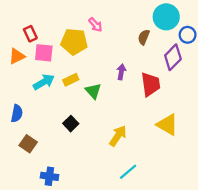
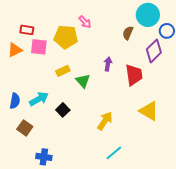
red rectangle: (30, 34) -> (27, 30), turned -56
cyan arrow: (44, 82) -> (39, 99), moved

